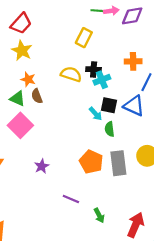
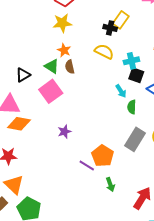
yellow star: (22, 51) -> (62, 23), turned 30
black cross: (94, 69) -> (110, 28), moved
black square: (109, 105) -> (136, 75), moved
orange pentagon: (91, 162) -> (103, 156), moved
gray rectangle: (118, 163) -> (135, 139), turned 30

